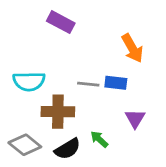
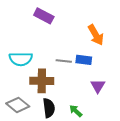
green arrow: (99, 139) -> (76, 111), moved
black semicircle: (68, 149) -> (49, 108), turned -66

